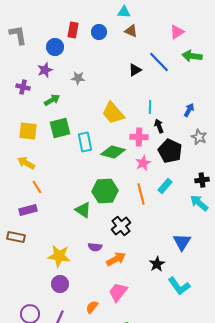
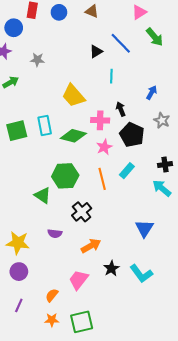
green arrow: (192, 56) -> (155, 37), turned -138
cyan line: (150, 107) -> (111, 76), moved
green square: (60, 128) -> (17, 131), moved
orange arrow: (116, 259) -> (91, 246), moved
black star: (157, 264) -> (111, 268), moved

